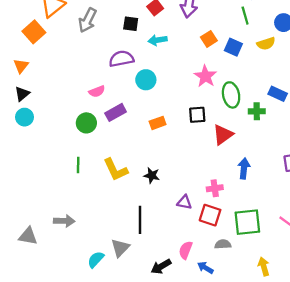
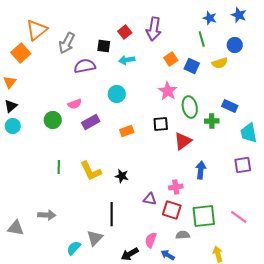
purple semicircle: (121, 59) -> (85, 66), moved
green circle: (86, 123) -> (53, 120), moved

